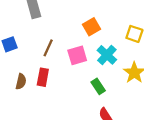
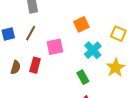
brown line: (48, 48) -> (31, 33), moved
pink square: (77, 55) -> (55, 47), moved

